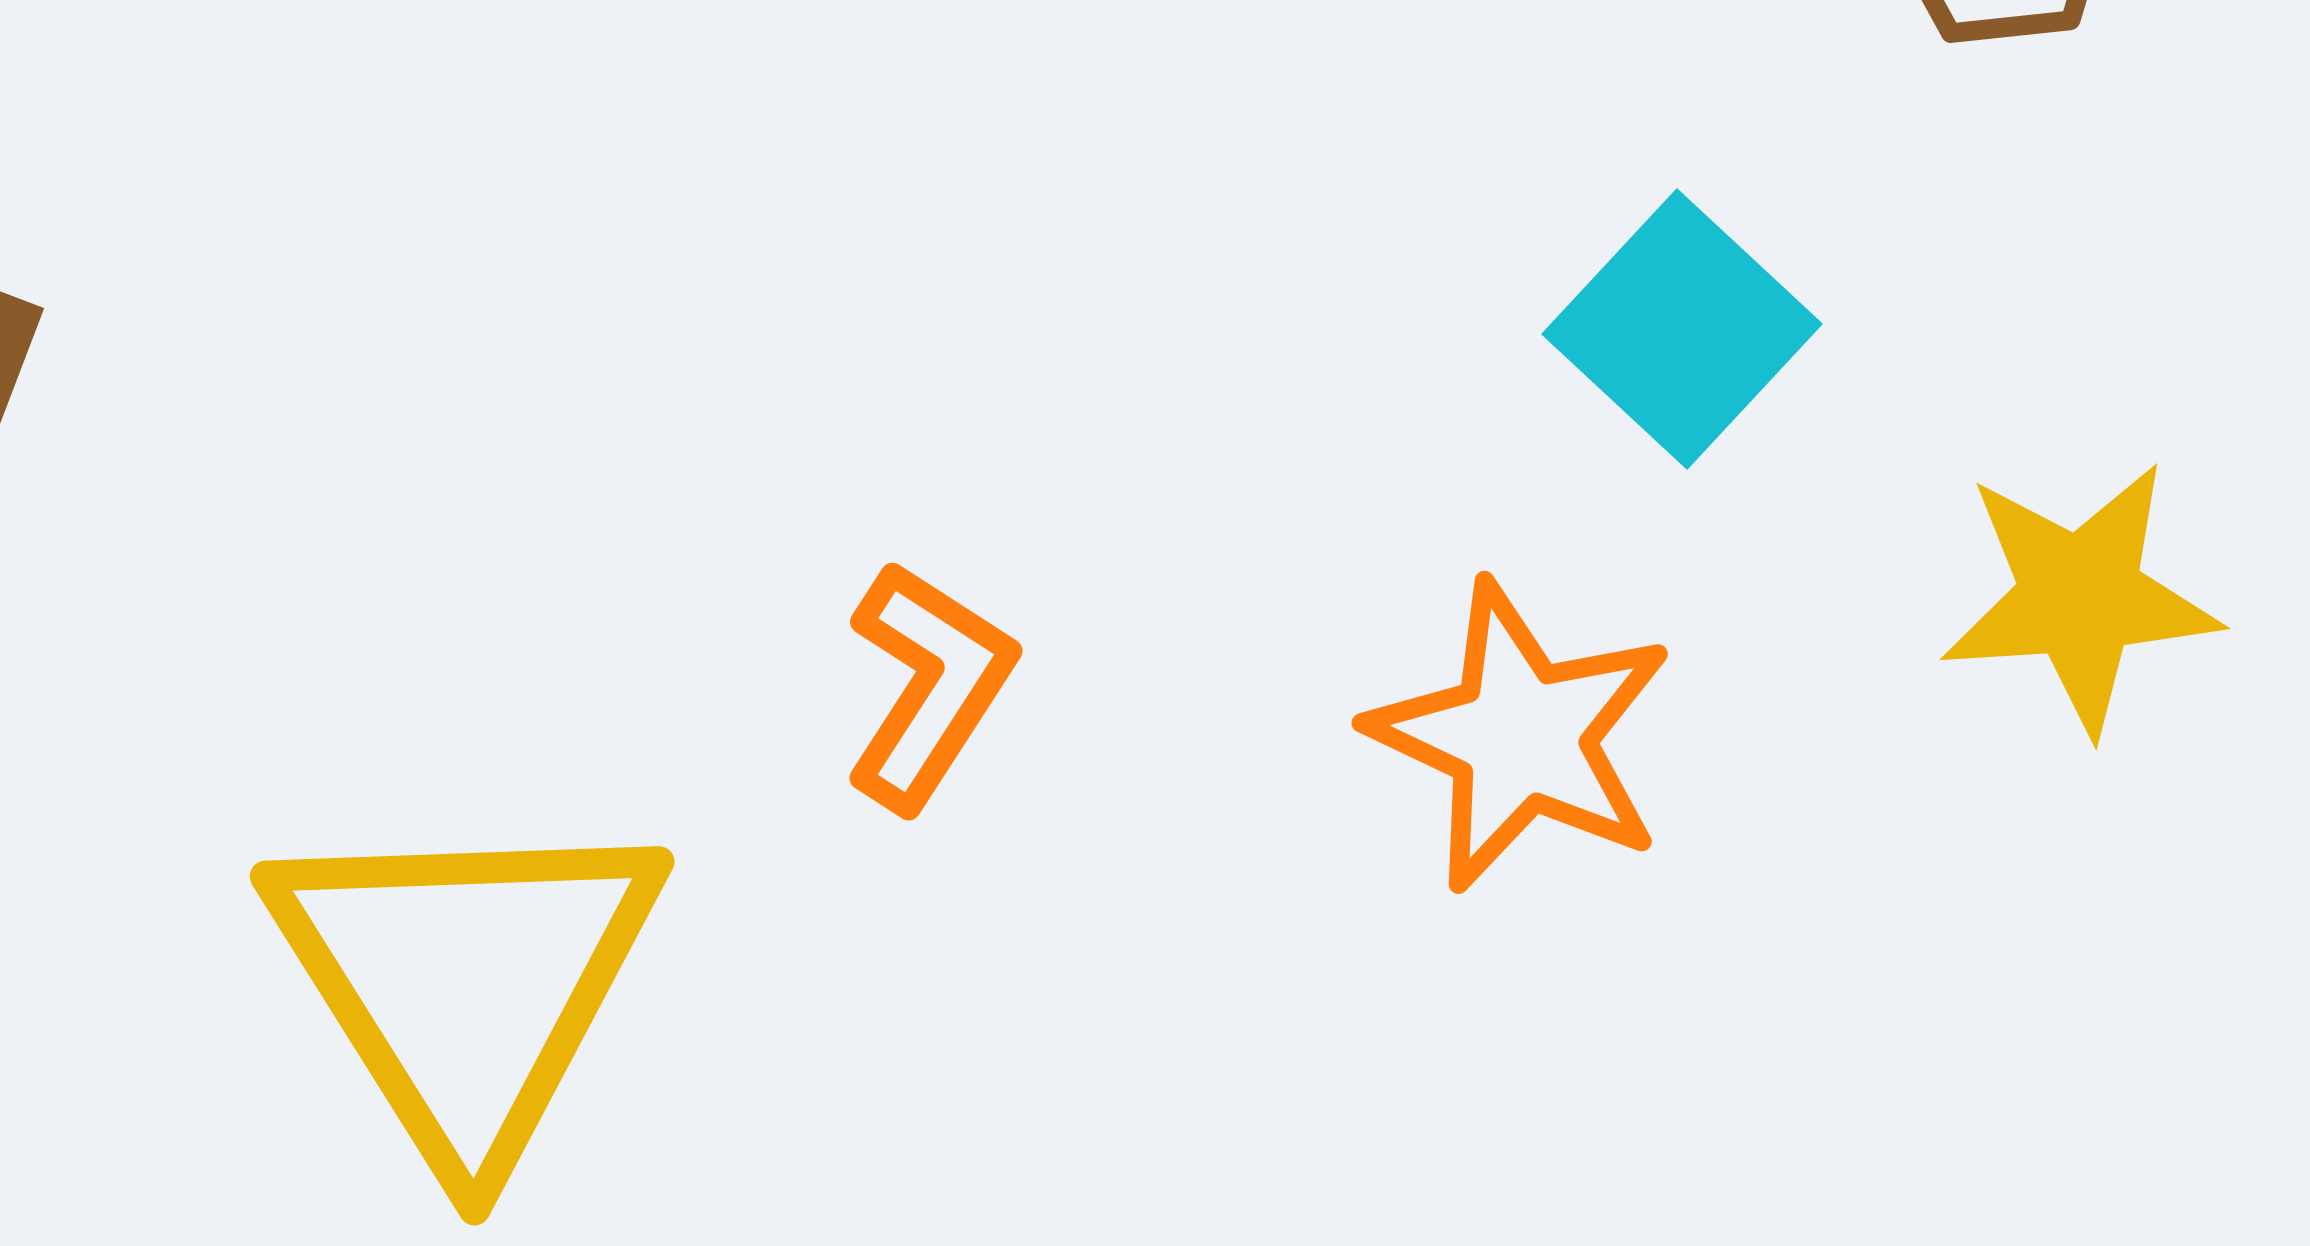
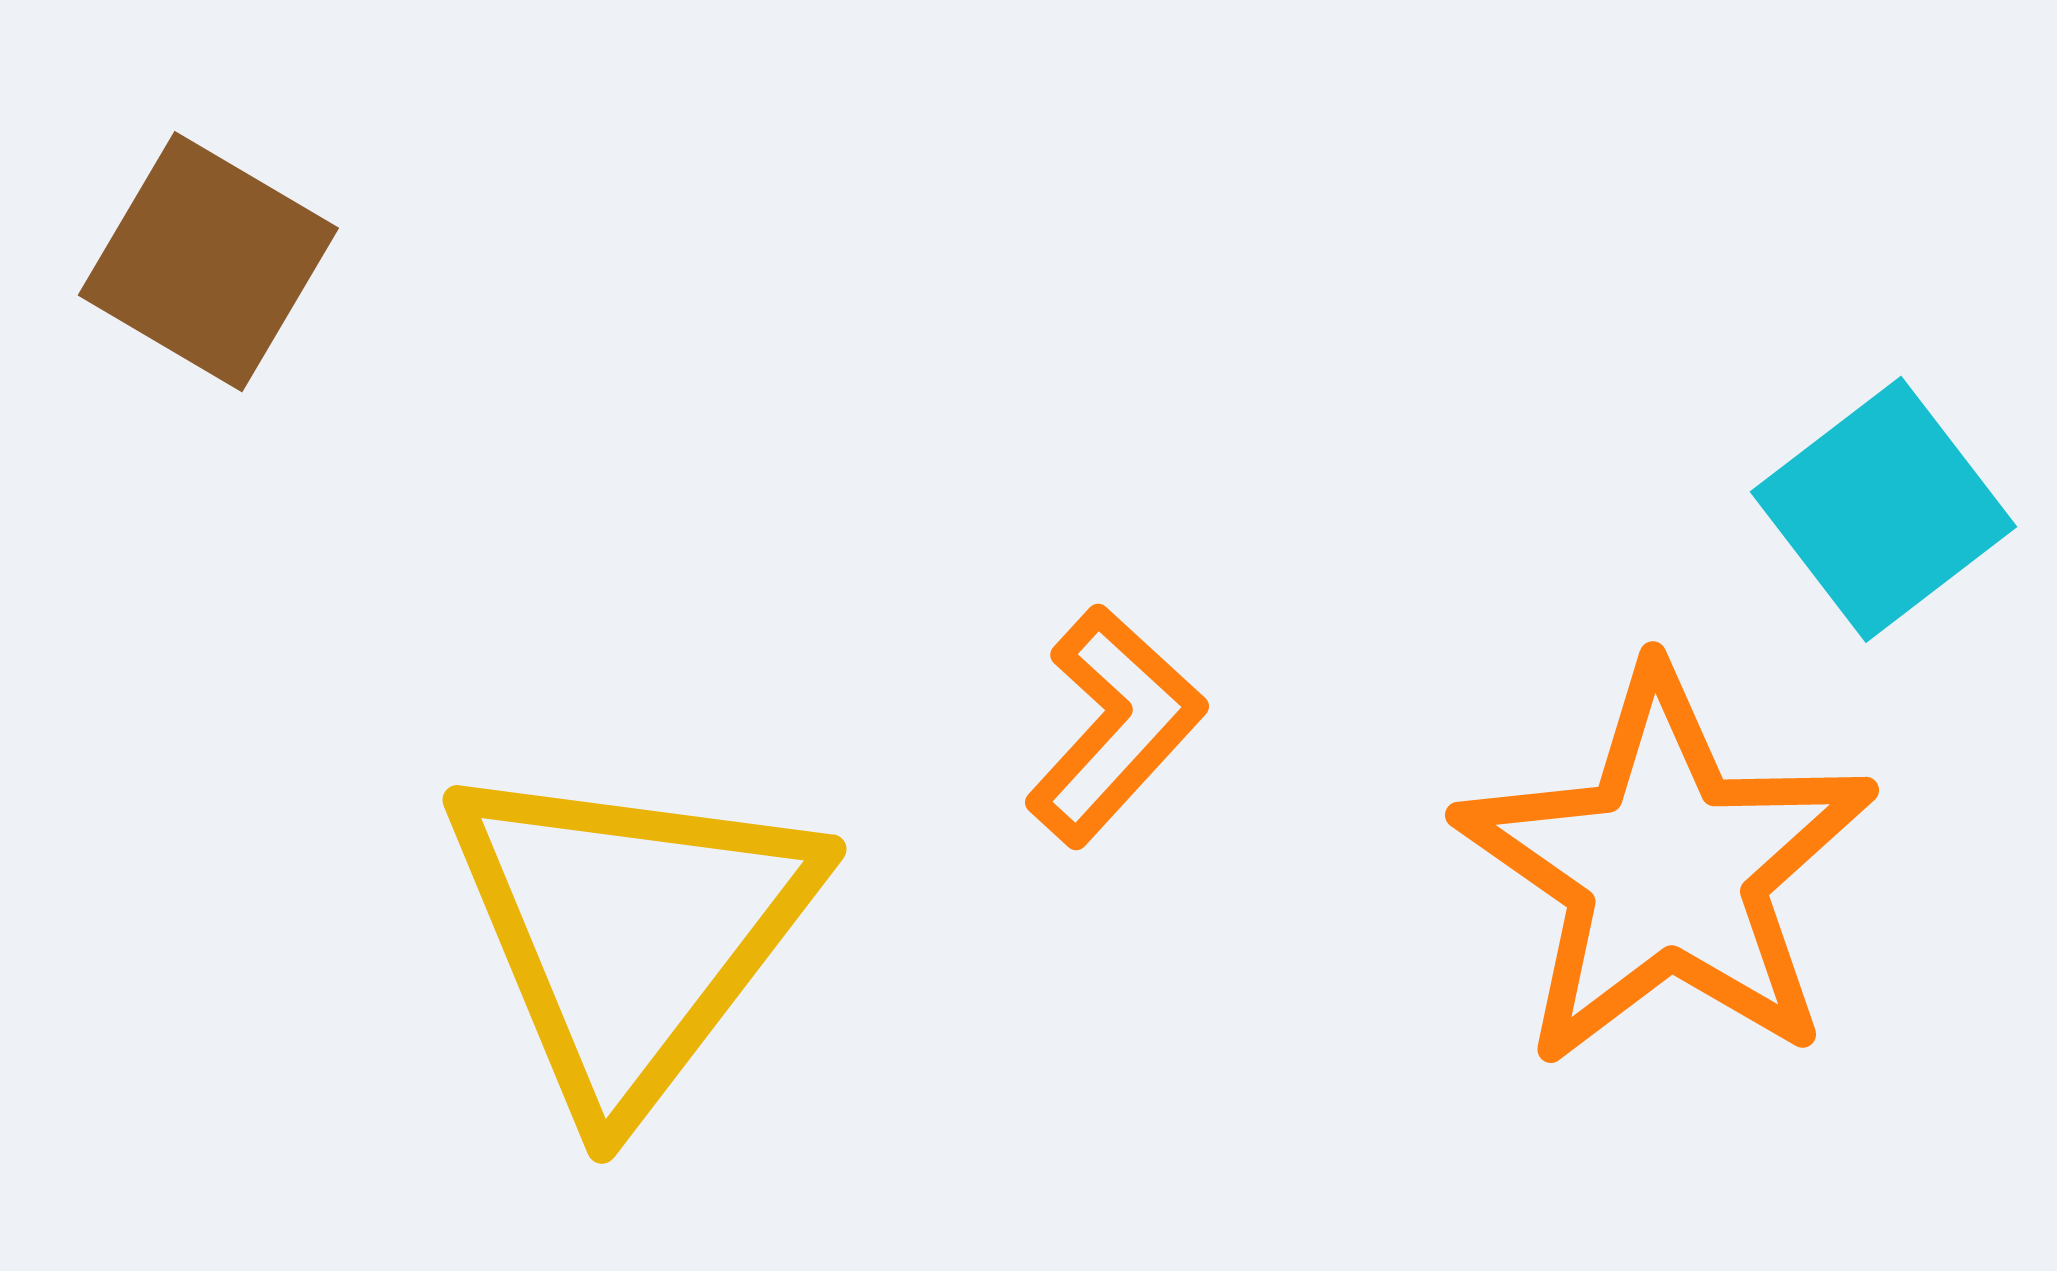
orange star: (1521, 737) -> (1666, 869), size x1.4

